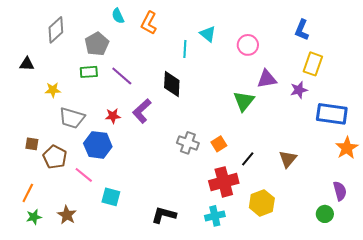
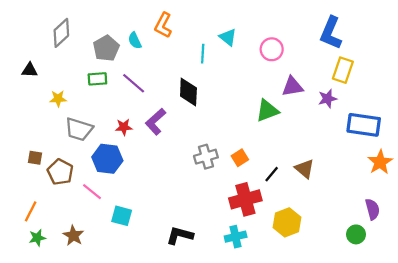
cyan semicircle: (118, 16) -> (135, 41), moved
blue L-shape: (302, 30) -> (331, 33), size x1.4
green triangle: (244, 101) -> (267, 111), turned 30
gray cross: (188, 143) -> (206, 157), turned -35
brown triangle: (288, 159) -> (305, 169), moved, turned -30

